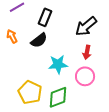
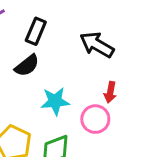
black arrow: (86, 26) -> (97, 45), turned 70
red arrow: (87, 52) -> (110, 92), moved

